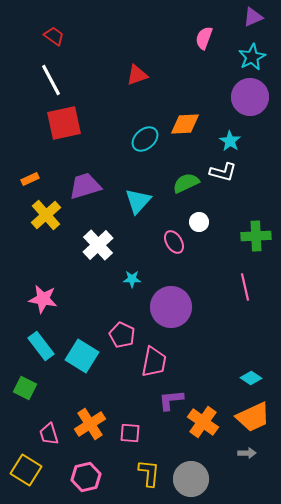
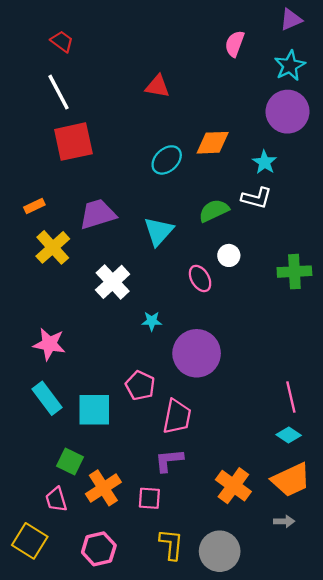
red triangle: (137, 75) -> (157, 86), turned 30
pink line: (245, 287) -> (291, 397), moved
cyan square: (82, 356) -> (94, 410), turned -32
green square: (25, 388) -> (70, 461), moved
purple L-shape: (171, 400) -> (169, 460), moved

